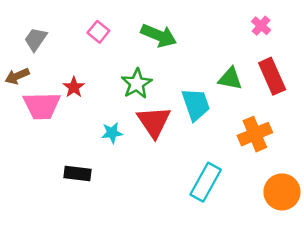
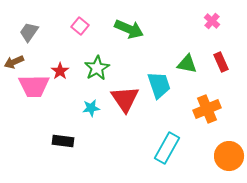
red rectangle: (272, 76) -> (221, 62), size x0.7
green star: (137, 84) -> (97, 68), moved

